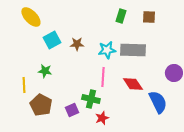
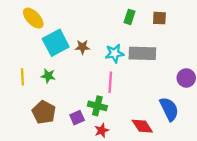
cyan square: (52, 40) -> (56, 43), size x1.4
red diamond: (133, 84) -> (142, 126), moved
yellow line: (24, 85) -> (22, 77), moved
red star: (102, 118) -> (102, 130), moved

